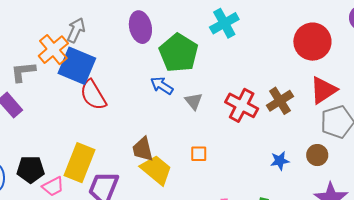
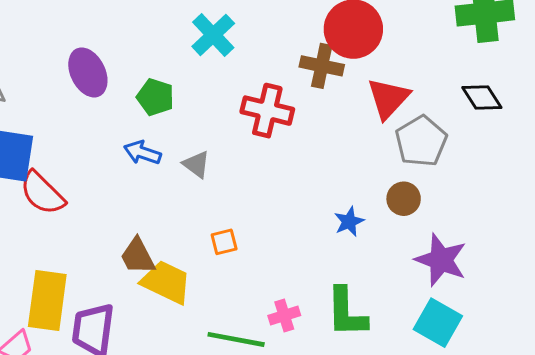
green pentagon: (179, 53) -> (155, 97), size x0.6
brown cross: (280, 101) -> (322, 66), moved, turned -32
red cross: (242, 105) -> (267, 111), moved

